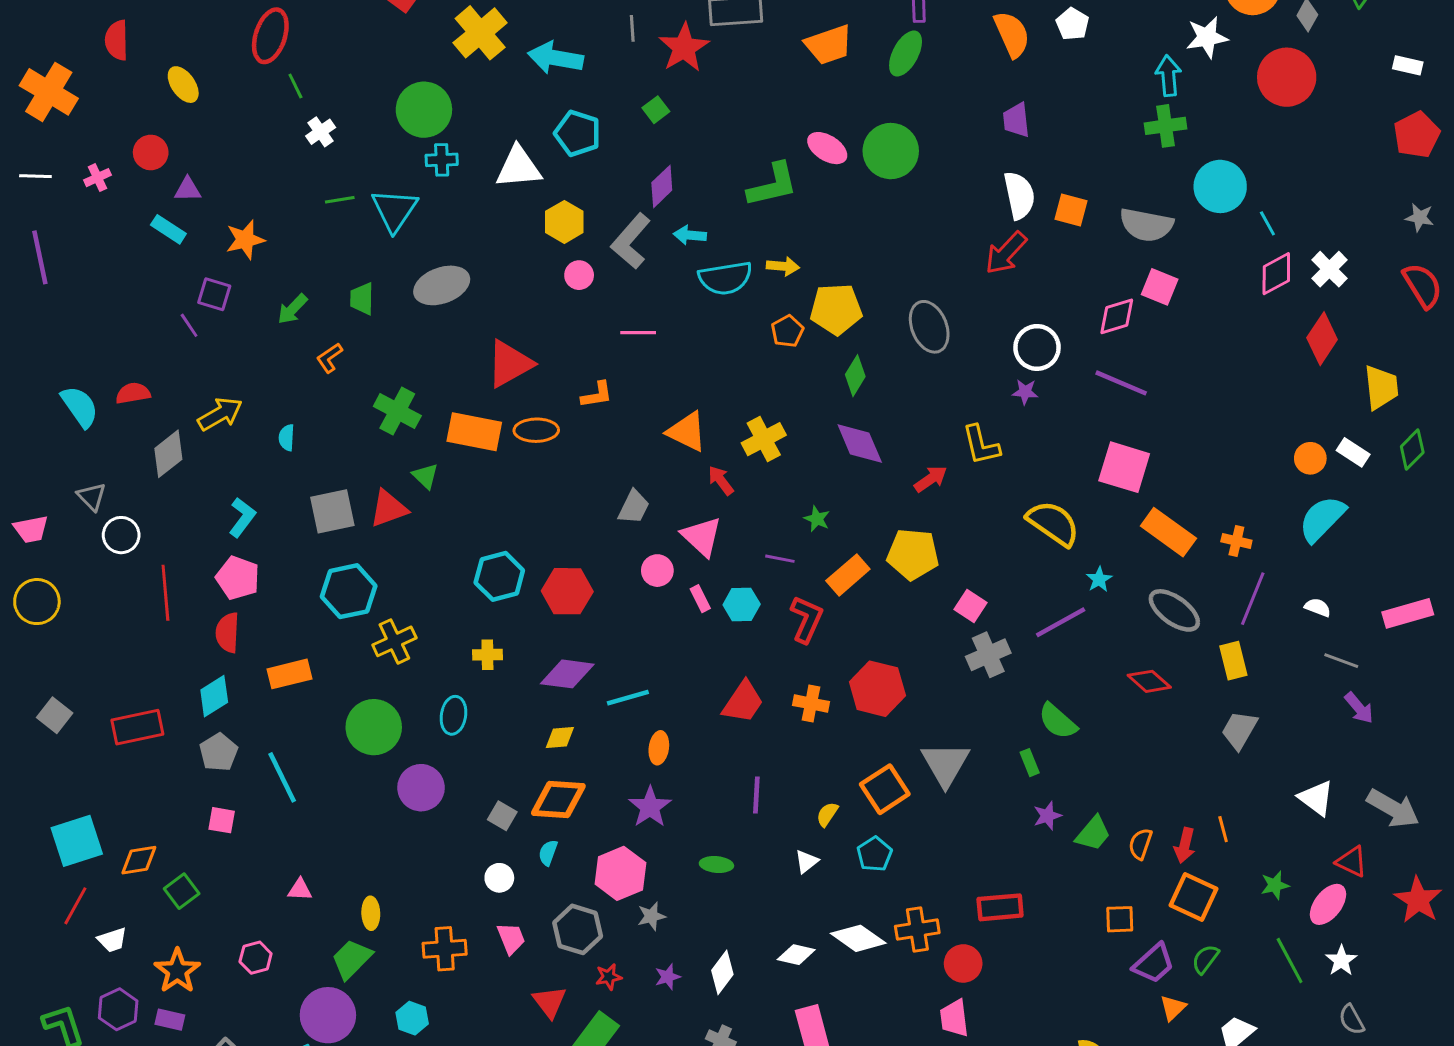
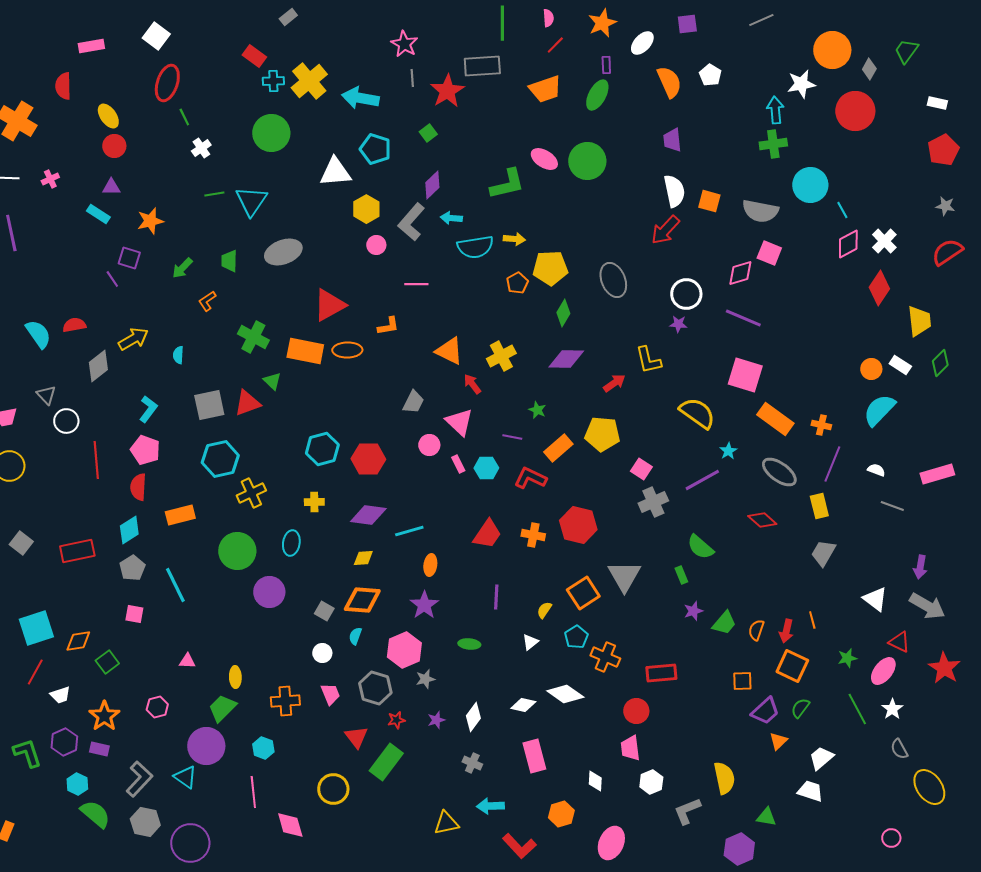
red circle: (151, 152) -> (114, 146), moved
cyan cross: (442, 160) -> (273, 81), moved
red semicircle: (1423, 285) -> (947, 252), turned -92
purple diamond: (860, 443) -> (566, 359), turned -66
red L-shape: (807, 619) -> (530, 478), turned -88
purple arrow: (1359, 708) -> (920, 567), moved, turned 50
orange cross: (917, 929) -> (605, 657), moved, turned 32

